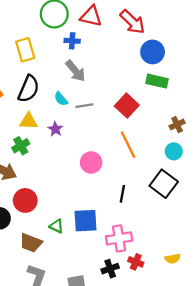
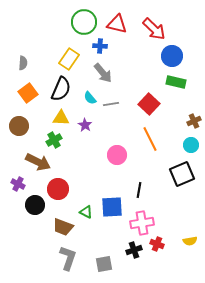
yellow rectangle: (25, 50) -> (69, 59), moved, turned 50
black square: (164, 184) -> (182, 174), turned 30
black line: (122, 194) -> (139, 190), moved

